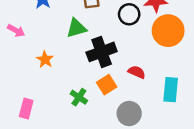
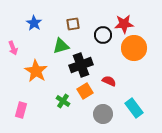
pink arrow: (16, 31) -> (13, 48), turned 40
orange star: (45, 60) -> (36, 71), size x1.6
cyan rectangle: (171, 90) -> (134, 108), moved, turned -42

